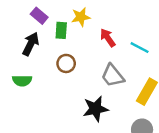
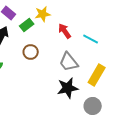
green rectangle: (61, 30) -> (27, 25), turned 48
black star: (95, 109) -> (68, 88), moved

